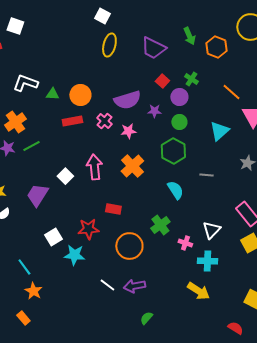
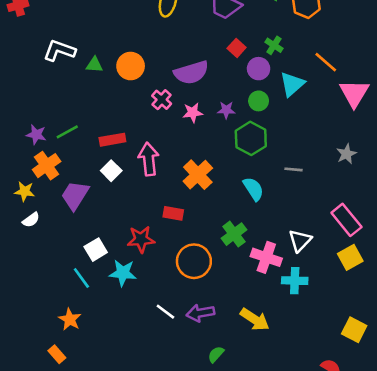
purple star: (154, 111) -> (226, 110), moved
red rectangle: (72, 121) -> (112, 140), moved
orange cross: (15, 122) -> (47, 166), moved
cyan triangle: (219, 131) -> (292, 84), moved
orange cross: (132, 166) -> (198, 175), moved
pink cross: (185, 243) -> (266, 257), size x1.6
cyan line: (24, 267) -> (81, 278), moved
yellow arrow: (198, 291) -> (255, 319), moved

